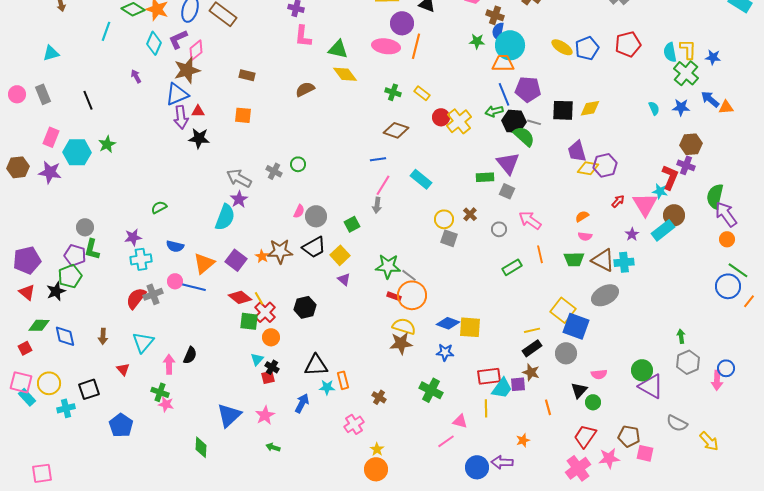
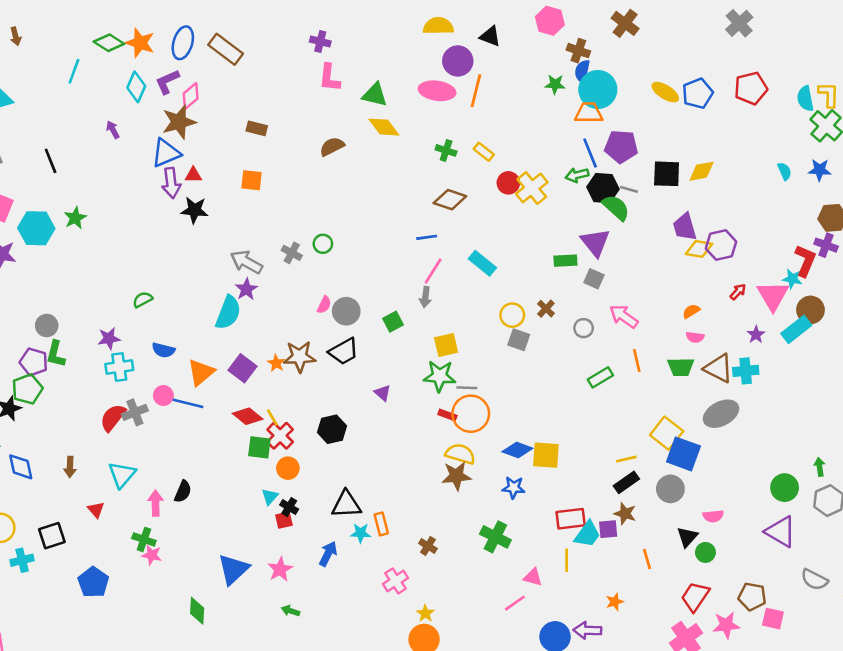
yellow square: (340, 255) -> (446, 345), moved, turned 30
gray line: (409, 275) -> (467, 388), turned -35
green circle: (642, 370) -> (785, 488), moved

